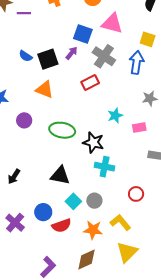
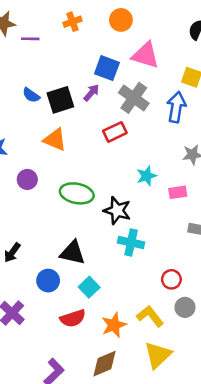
gray circle: (94, 201) -> (185, 307), moved
blue circle: (43, 212) -> (48, 281), moved
orange star: (93, 230) -> (114, 325), turned -30

